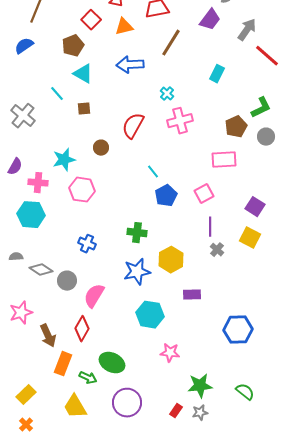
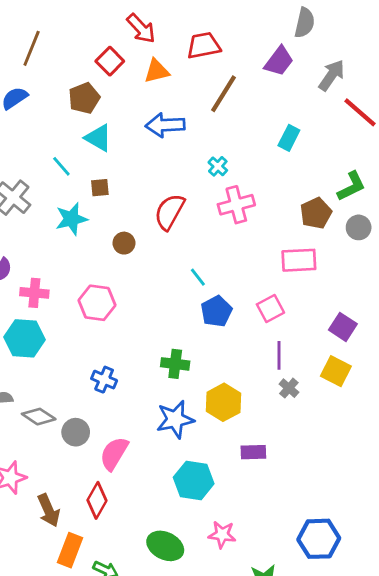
cyan star: (64, 160) -> (71, 219), moved
blue hexagon: (238, 330) -> (319, 539), moved
green ellipse: (112, 363) -> (165, 546), moved

